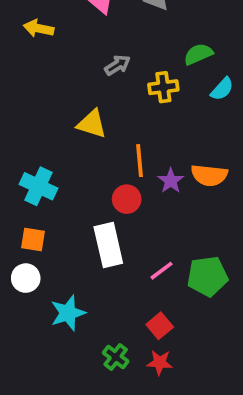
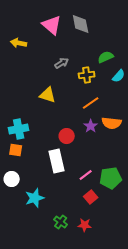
orange line: (140, 161) -> (91, 103), moved, turned 60
cyan cross: (39, 186) -> (19, 129), turned -36
orange square: (33, 240) -> (16, 150), moved
red square: (160, 326) -> (91, 197), moved

